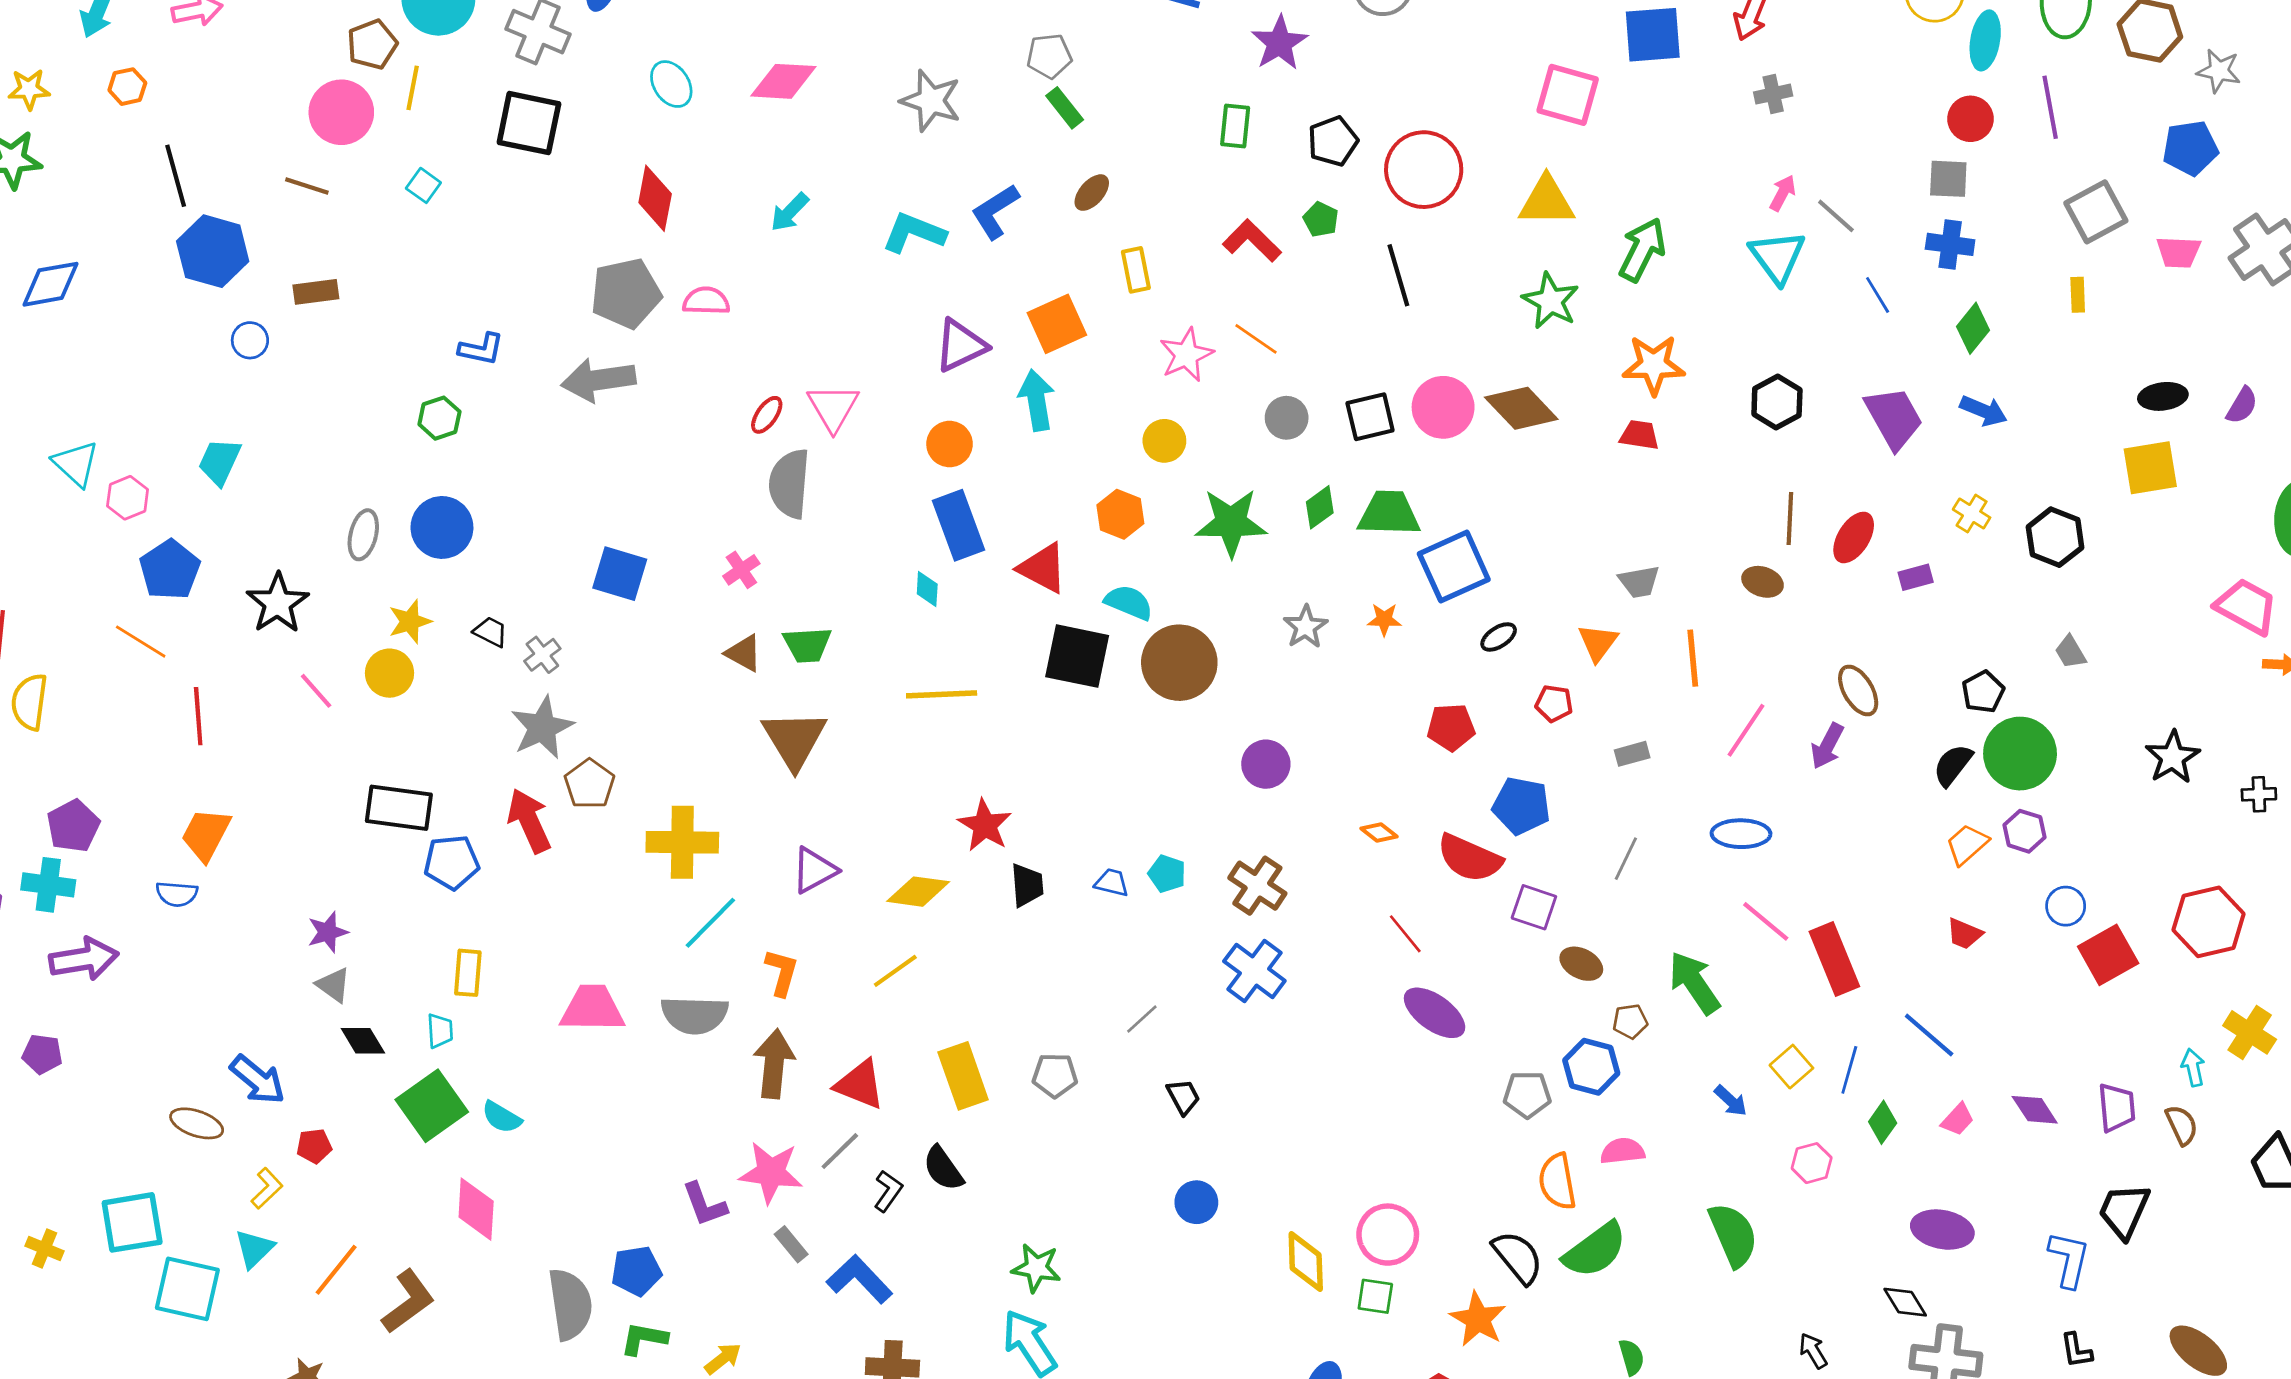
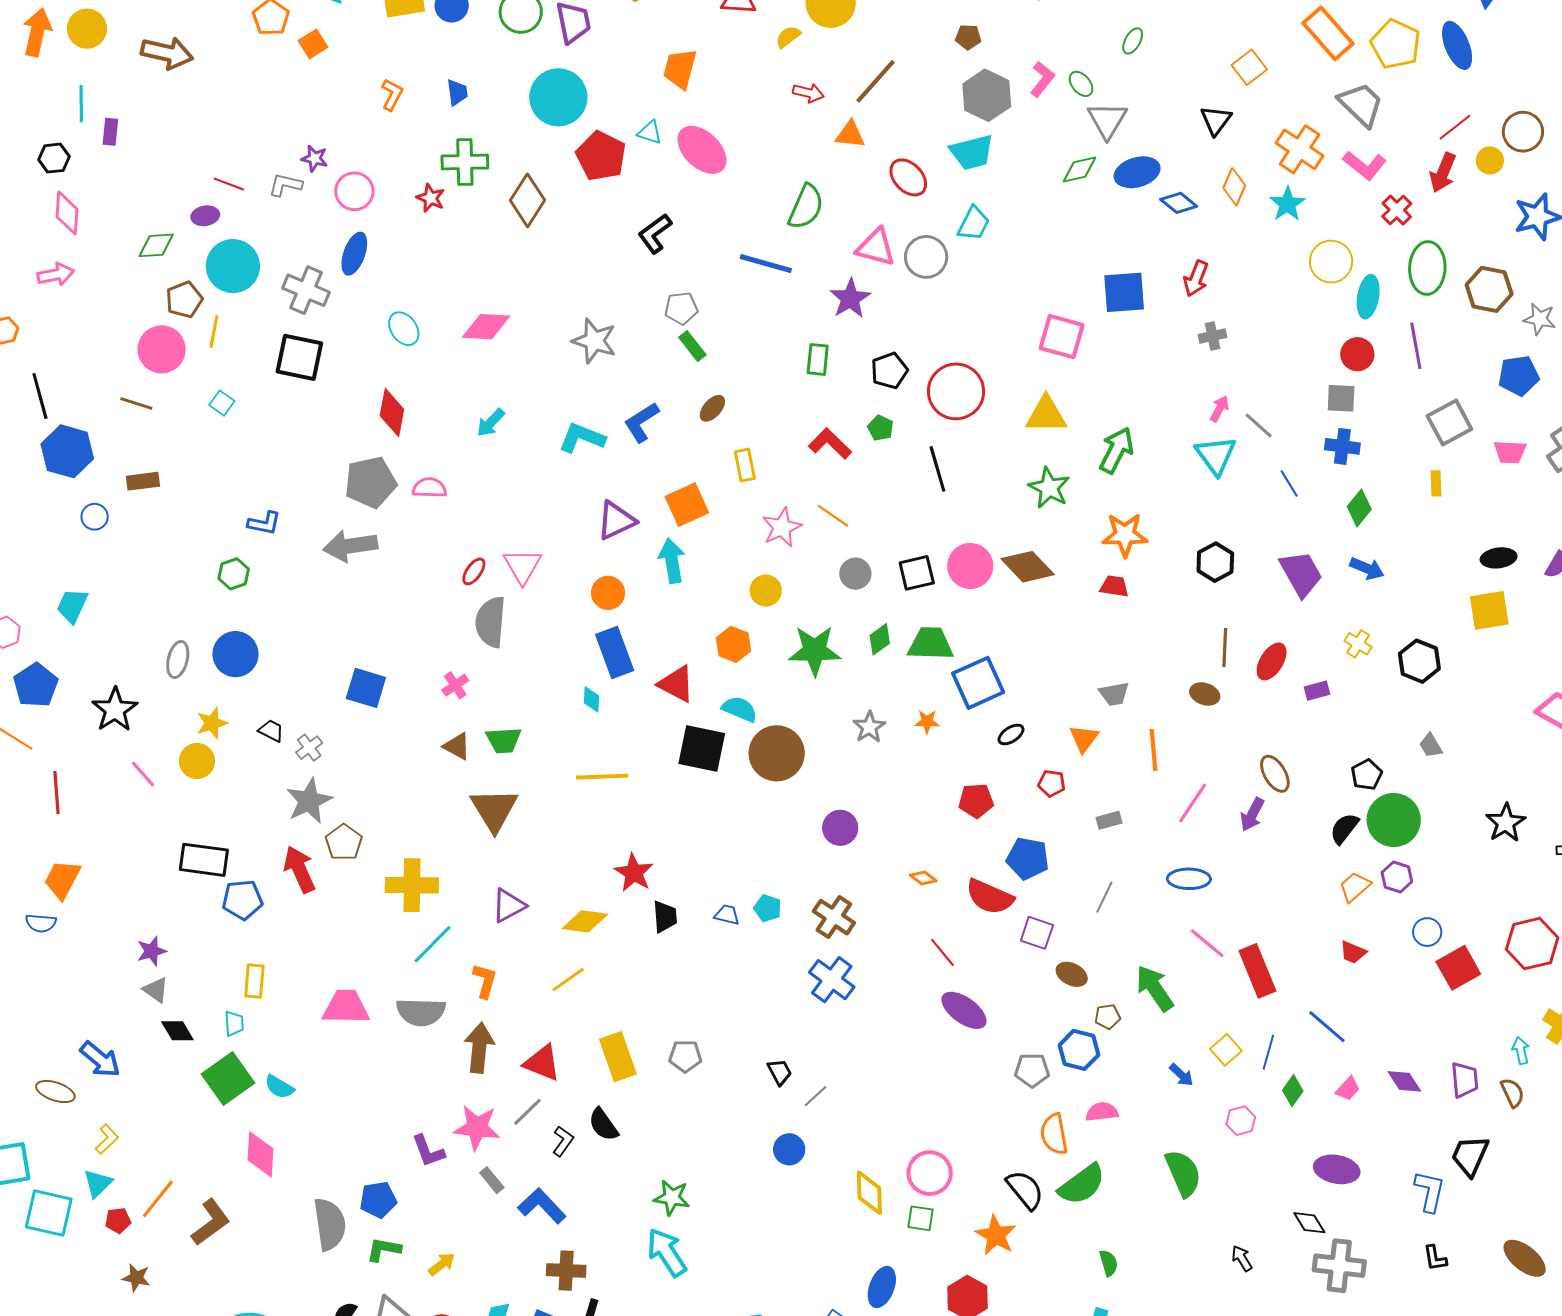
gray line: (1142, 1019) -> (815, 1096), moved
red pentagon: (314, 1146) -> (118, 1220), moved

